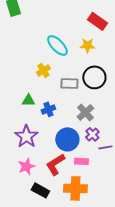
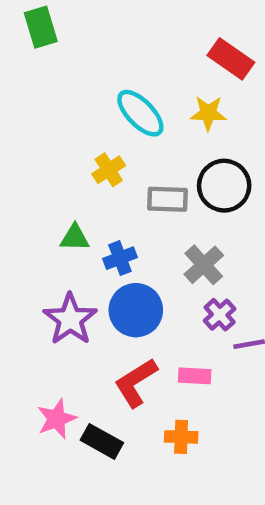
blue circle: (67, 139) -> (136, 310), moved
pink star: (26, 166) -> (57, 419), moved
orange cross: (75, 188) -> (181, 437), size x0.6

